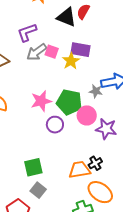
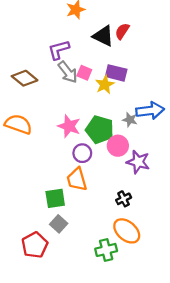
gray arrow: (37, 52) -> (68, 72), turned -95
pink star: (41, 101) -> (69, 126), turned 30
orange trapezoid: (79, 170) -> (77, 179), moved, turned -100

